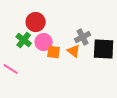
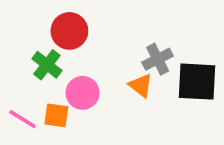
pink circle: (44, 42) -> (83, 93), moved
orange square: (54, 52) -> (56, 115), moved

